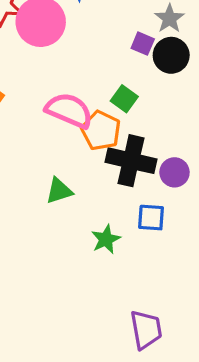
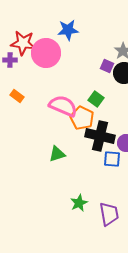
blue square: (151, 218) -> (112, 159), moved
green star: (106, 239) -> (79, 203), moved
purple trapezoid: (146, 330) -> (109, 214), moved

